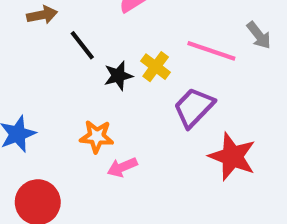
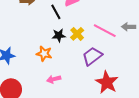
gray arrow: (259, 35) -> (129, 27), turned 120
black line: (82, 45) -> (56, 12), moved
orange star: (97, 136) -> (44, 54), moved

